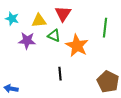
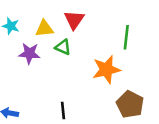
orange star: (77, 46) -> (106, 70), moved, turned 30
black line: (60, 74) -> (63, 110), moved

